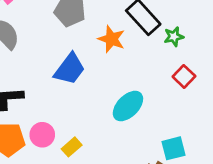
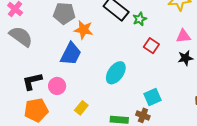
orange star: (111, 39) -> (84, 30), moved
pink circle: (42, 135) -> (57, 86), moved

